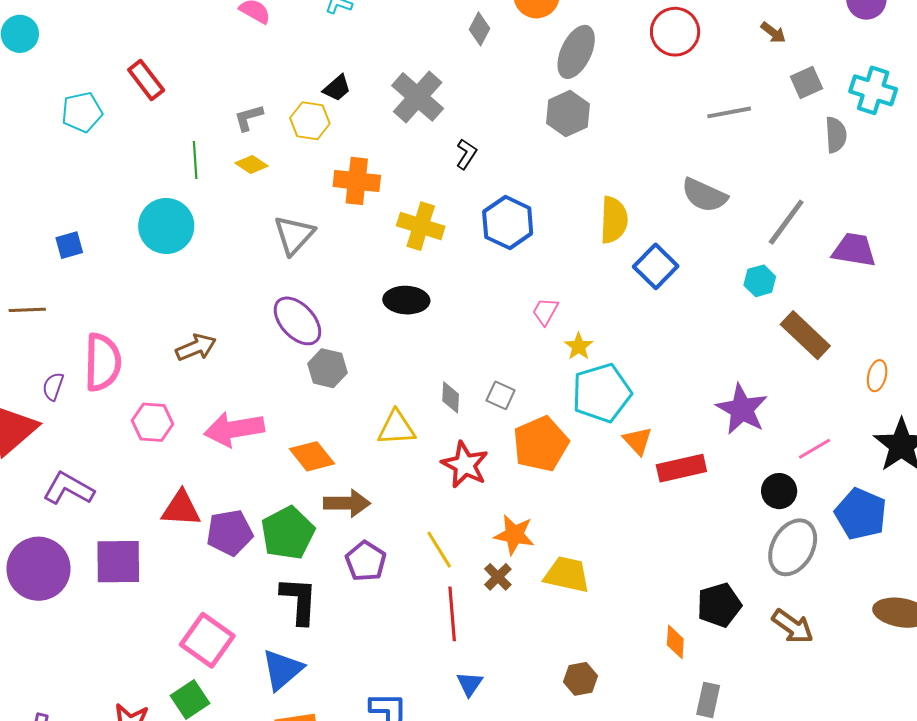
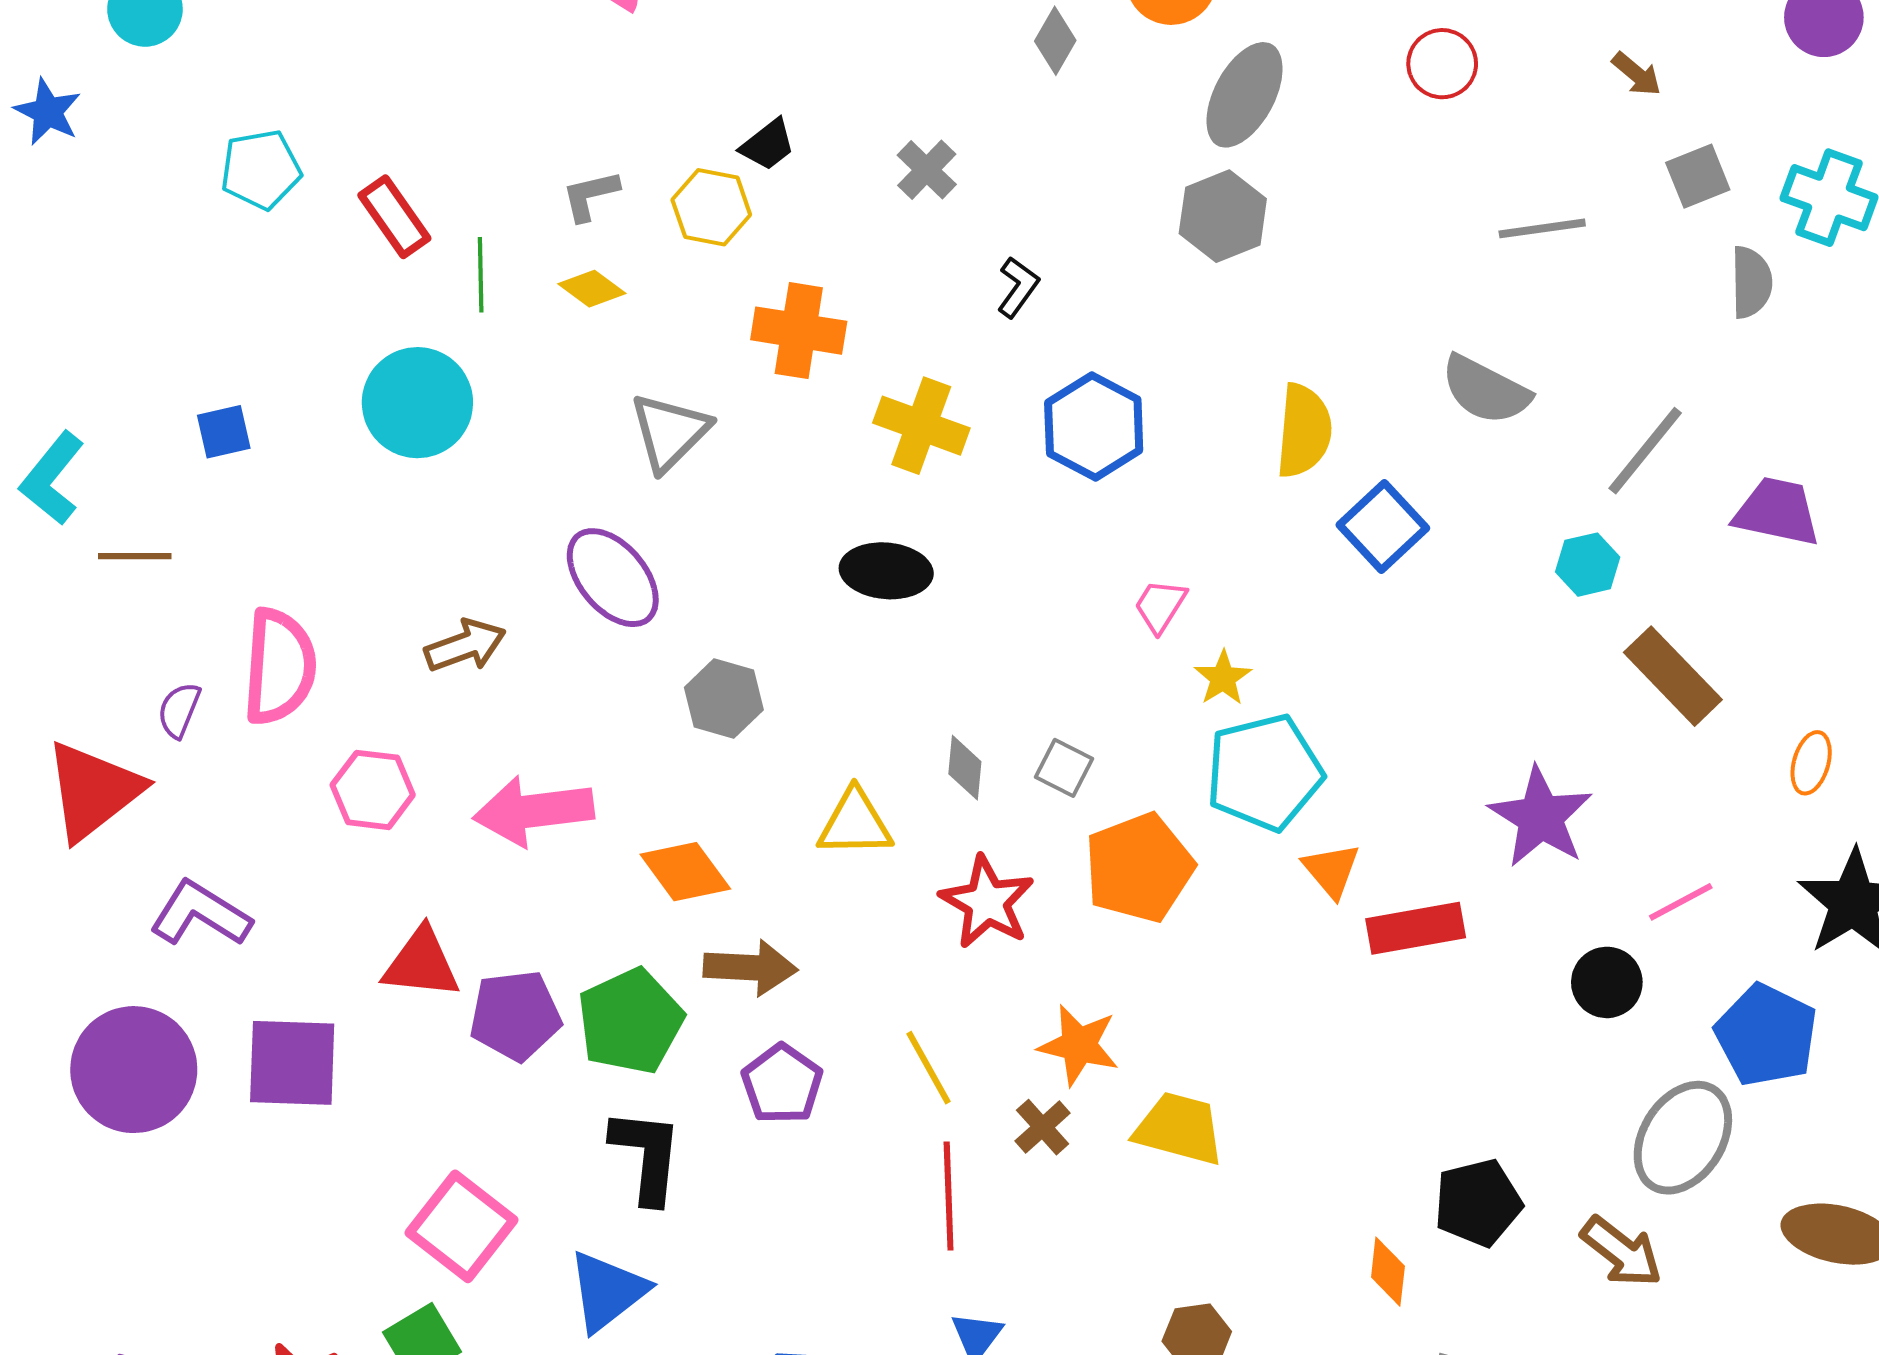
red circle: (675, 32) -> (1442, 64), size x0.7
red rectangle: (146, 80) -> (394, 217), moved
gray cross: (418, 97) -> (927, 170), size x0.6
purple ellipse: (297, 321) -> (613, 578), moved
gray ellipse: (793, 547) -> (1683, 1138), moved

